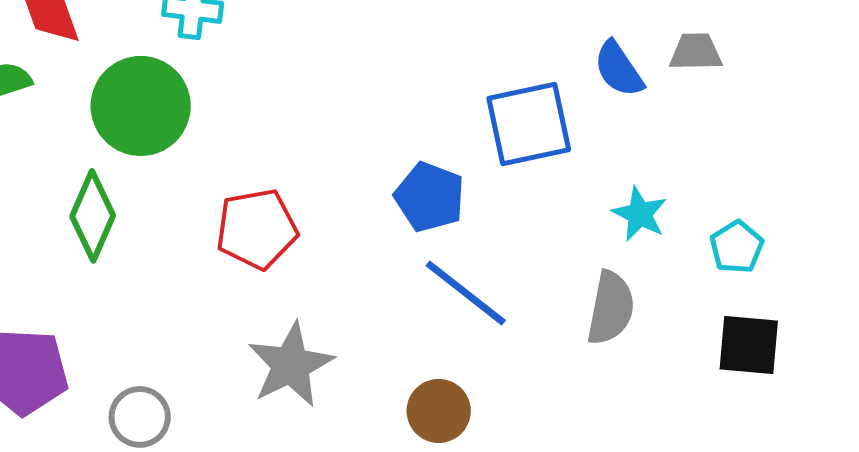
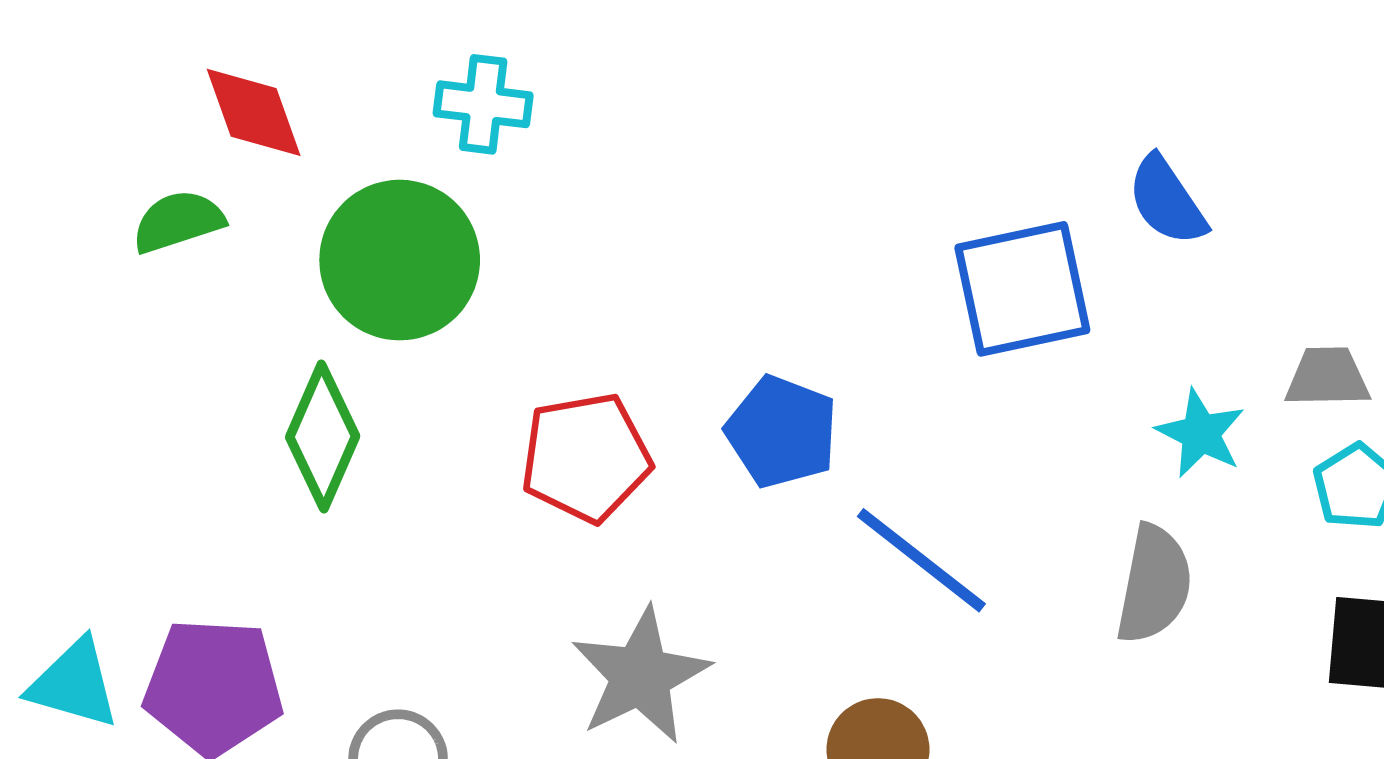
gray trapezoid: (696, 52) -> (1327, 377), moved
blue pentagon: (430, 197) -> (782, 432), moved

